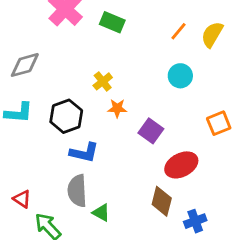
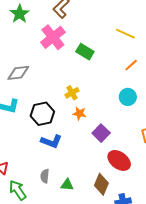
red ellipse: (181, 165) -> (119, 160), turned 55
gray semicircle: (77, 191) -> (45, 176), moved, size x0.6
green triangle: (101, 213) -> (67, 185), moved, turned -32

